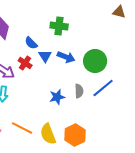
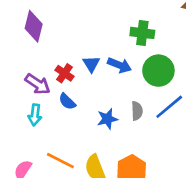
green cross: (59, 26) -> (142, 33), moved
blue semicircle: (31, 43) -> (67, 101), moved

